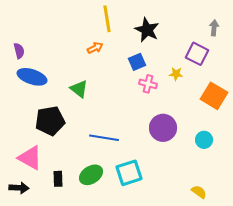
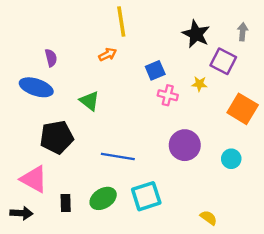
black star: (147, 30) -> (196, 34), moved
purple semicircle: (19, 51) -> (51, 58), moved
yellow semicircle: (199, 192) -> (209, 218), moved

